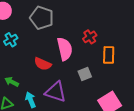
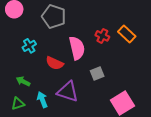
red cross: (90, 37) -> (102, 36), turned -32
cyan cross: (11, 40) -> (29, 46), moved
orange rectangle: (109, 55) -> (127, 34), moved, turned -48

